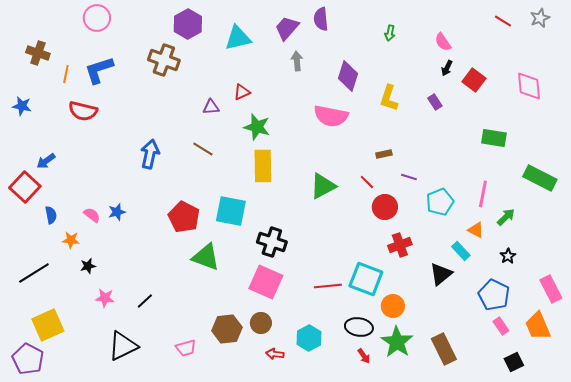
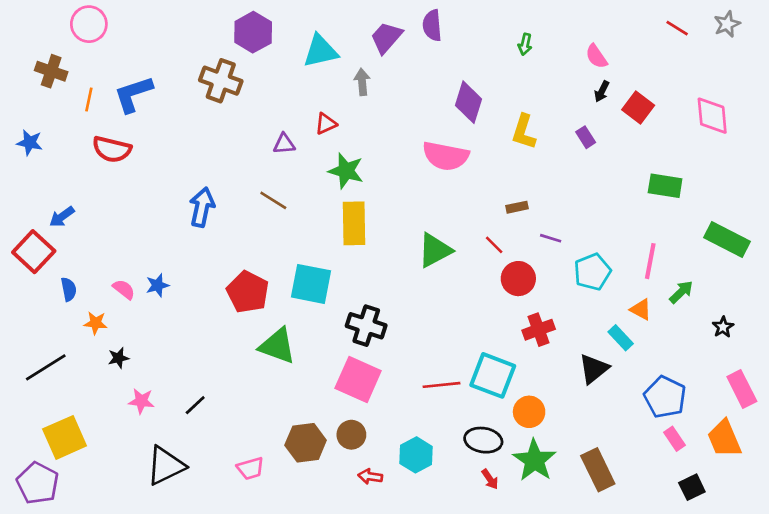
pink circle: (97, 18) -> (89, 24), moved
gray arrow: (297, 61) -> (362, 82), moved
black star: (508, 256) -> (723, 327), moved

